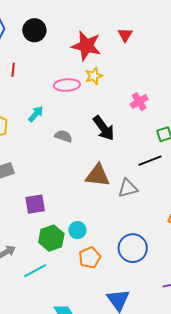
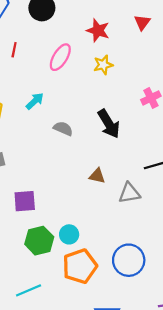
red star: (86, 46) -> (98, 30), size x0.7
pink ellipse: (67, 85) -> (60, 57), moved, turned -60
brown triangle: (98, 176) -> (97, 176), size x0.6
orange pentagon: (90, 258) -> (80, 266), size x1.4
cyan line: (35, 271) -> (29, 290), moved

